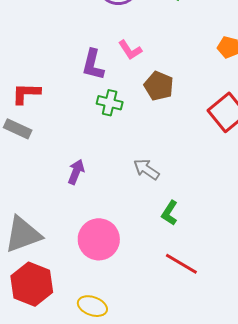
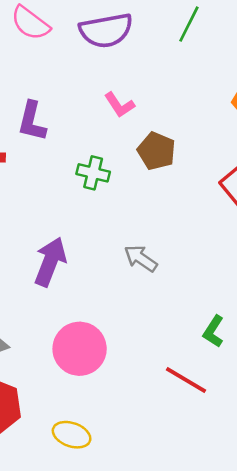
purple L-shape: (93, 65) -> (32, 121), moved
purple arrow: (76, 172) -> (50, 262), size x1.5
green L-shape: (170, 213) -> (214, 331), moved

